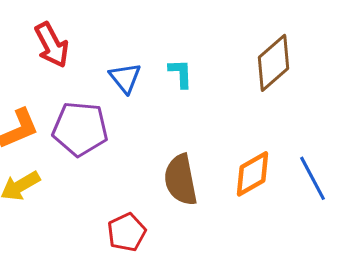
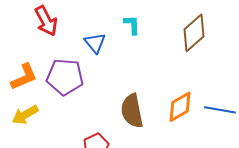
cyan L-shape: (181, 73) -> (132, 25), moved
blue line: (312, 178) -> (220, 110), turned -52

